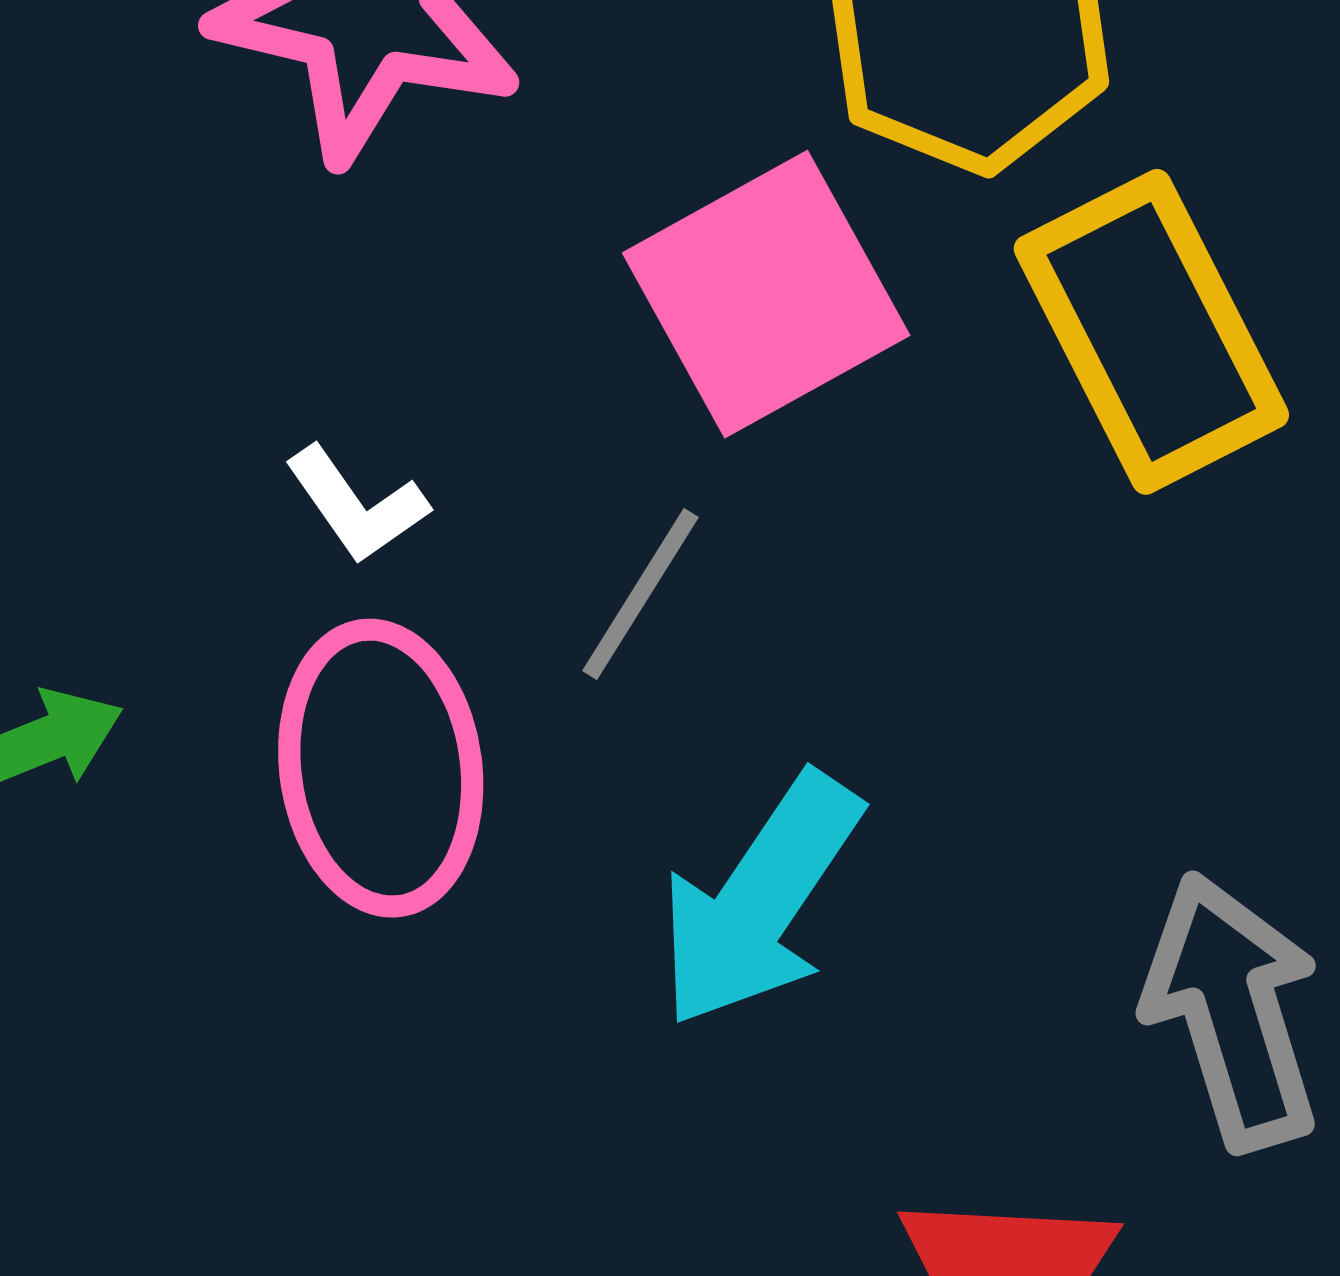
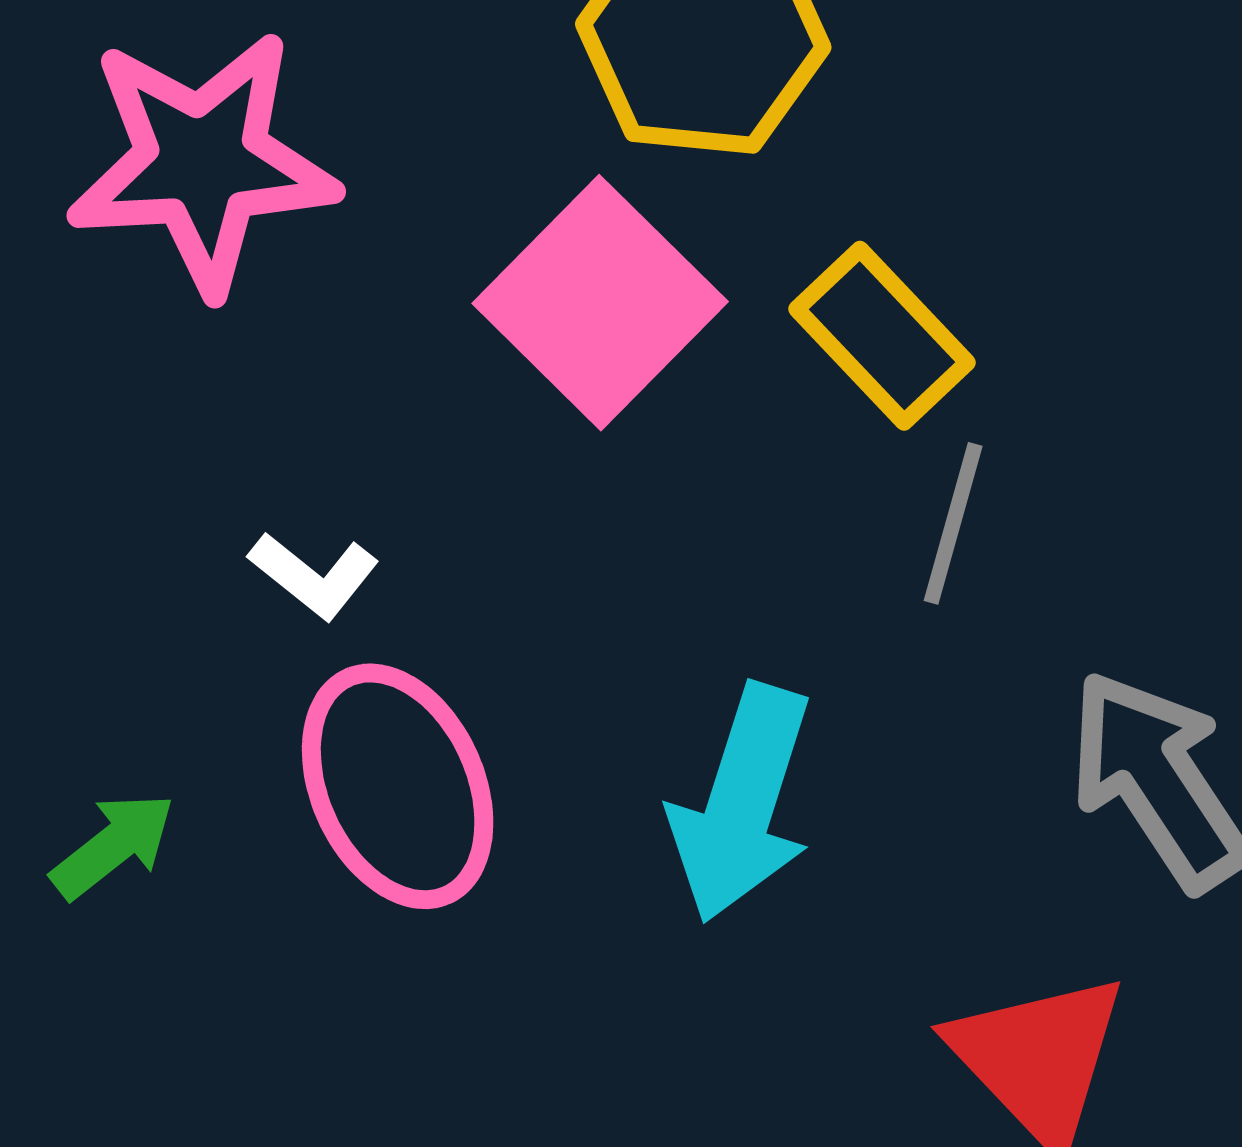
yellow rectangle: (1151, 332) -> (882, 336), moved, size x0.7
gray line: (640, 594) -> (953, 523), moved

